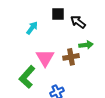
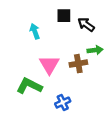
cyan arrow: (32, 28) -> (35, 31), turned -56
green L-shape: (27, 77) -> (29, 86), turned 75

